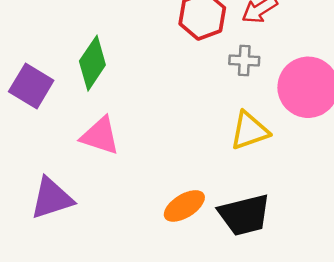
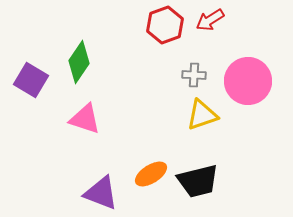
gray cross: (244, 60) -> (194, 75), moved
purple triangle: (52, 198) -> (101, 193), moved, turned 39

